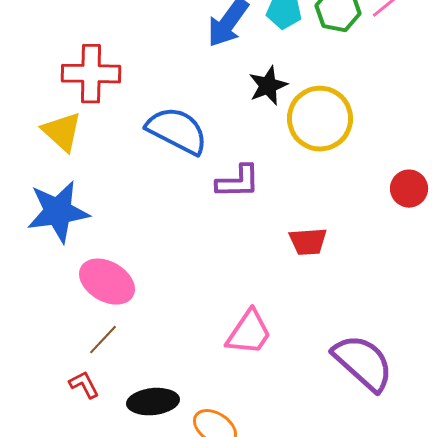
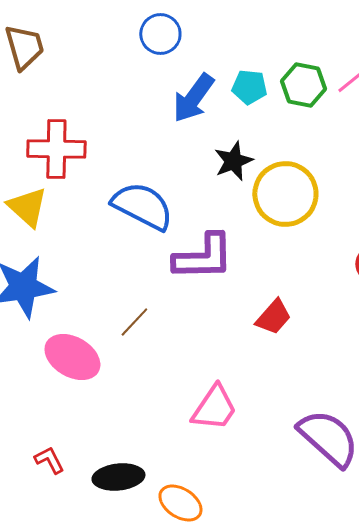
purple L-shape: (238, 182) -> (203, 257), size x1.4
red trapezoid: (308, 242) -> (273, 317), turned -45
brown line: (103, 340) -> (134, 322), moved

